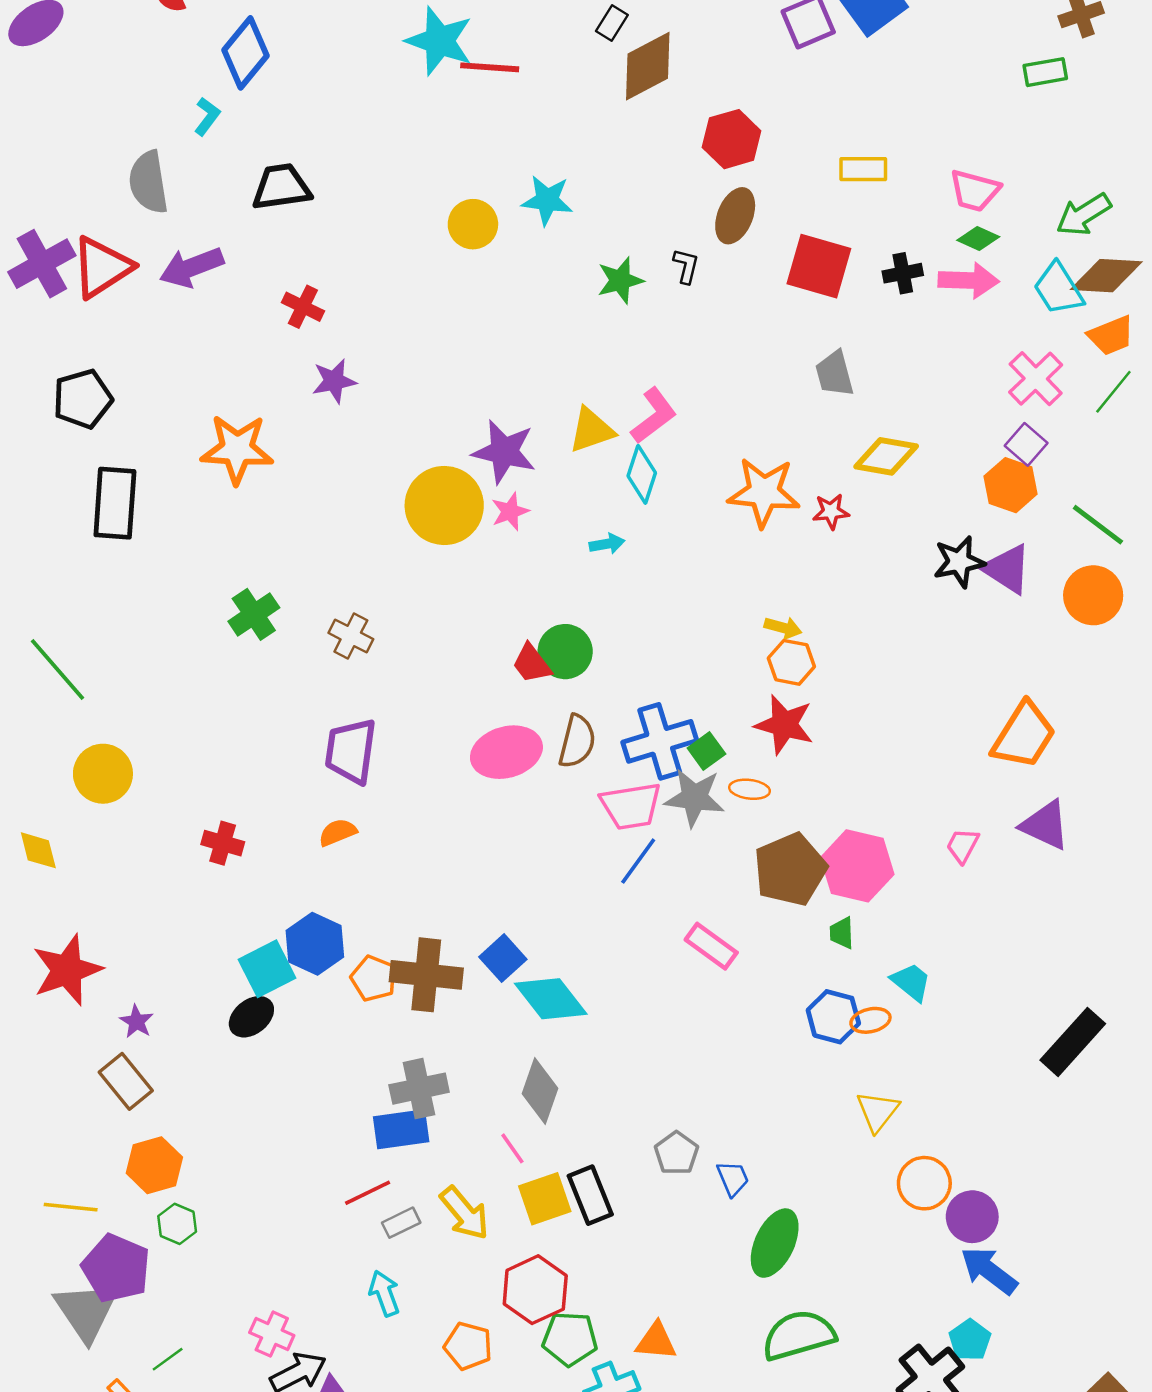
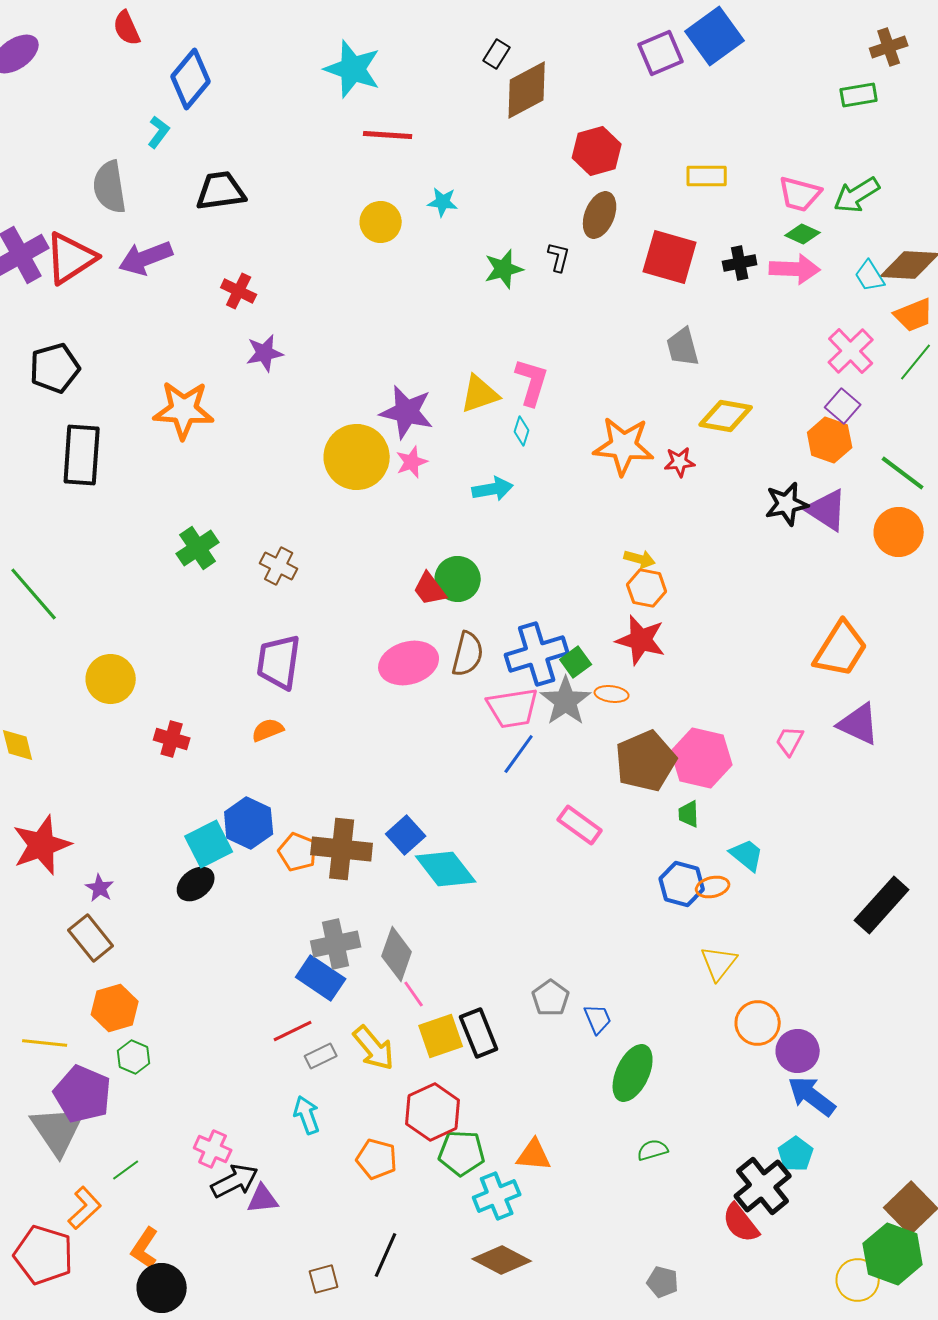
red line: (490, 67) -> (388, 135), moved
cyan star: (547, 200) -> (443, 202), size x0.7
green arrow: (1084, 215) -> (857, 195), moved
cyan trapezoid: (1058, 289) -> (870, 276), size x0.7
pink L-shape: (654, 416) -> (532, 382), turned -36
cyan diamond: (642, 474) -> (522, 431), size x0.6
cyan arrow: (607, 544) -> (493, 489), size x1.4
yellow circle: (103, 774) -> (111, 679), moved
gray star: (694, 798) -> (566, 701), turned 30
gray diamond: (540, 1091) -> (397, 954), moved
blue rectangle: (401, 1129) -> (321, 978), turned 42
green semicircle: (799, 1335) -> (653, 1150), size x0.5

